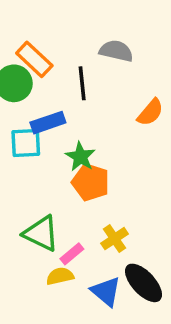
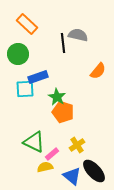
orange rectangle: (34, 59) -> (27, 24), moved
black line: (82, 83) -> (63, 43), moved

